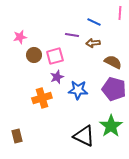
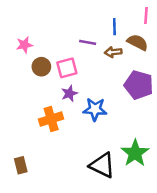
blue line: (94, 22) -> (114, 27), turned 64
brown semicircle: (113, 62) -> (138, 42), moved
purple pentagon: (114, 89) -> (139, 85), moved

